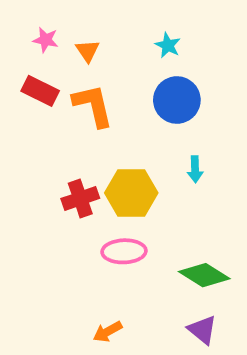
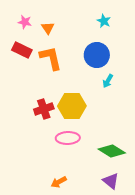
cyan star: (168, 45) -> (104, 21), moved
cyan arrow: (195, 169) -> (108, 81), moved, turned 32

